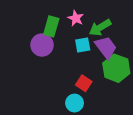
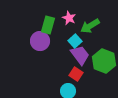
cyan square: (83, 45) -> (75, 41), turned -32
purple trapezoid: (106, 47) -> (80, 55), moved

